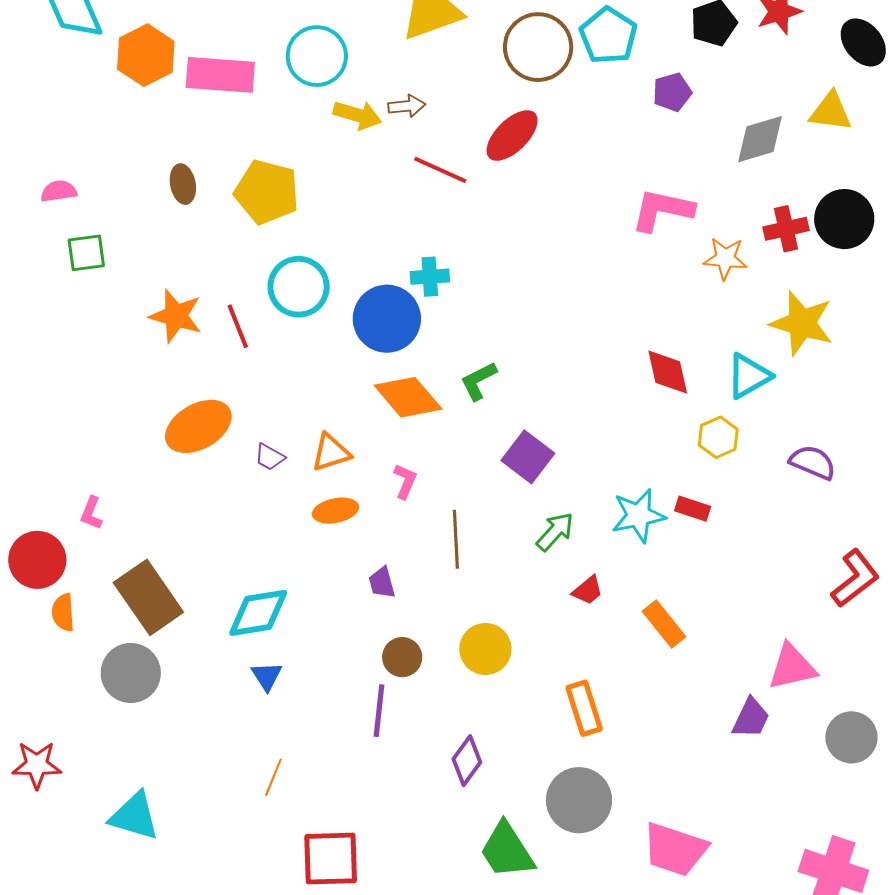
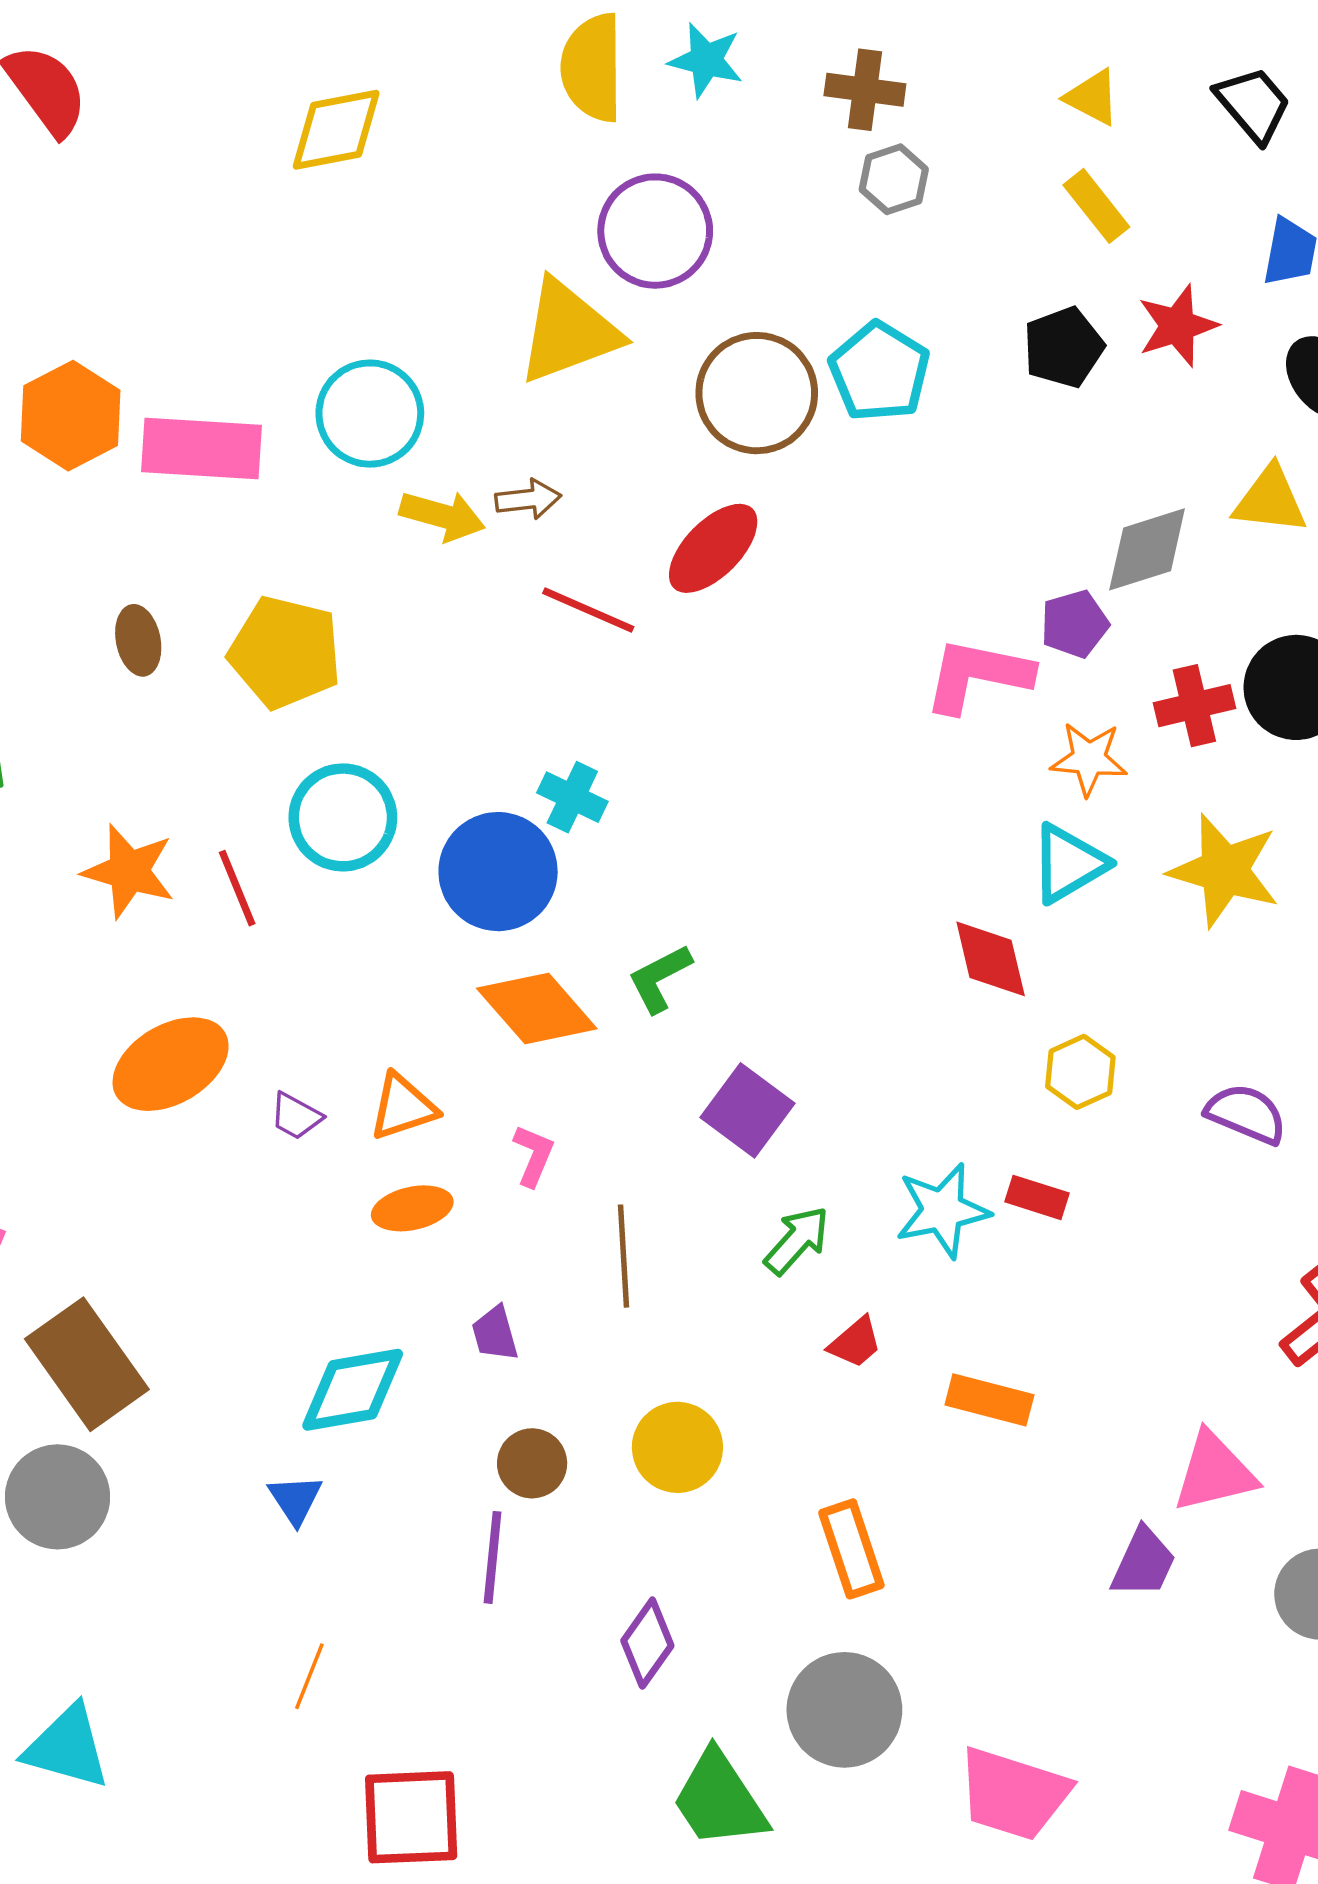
purple pentagon: (672, 92) -> (1075, 624), moved
cyan cross: (430, 277) -> (572, 797), turned 30
cyan triangle: (749, 376) -> (1069, 864), moved
cyan diamond: (258, 613) -> (353, 1390), moved
orange rectangle: (664, 624) -> (989, 1400), turned -36

